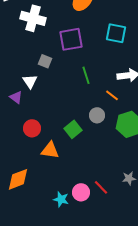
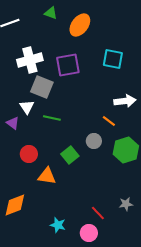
white cross: (33, 18) -> (30, 60), moved, turned -30
gray square: (45, 61) -> (42, 87), size x1.6
green line: (86, 75) -> (52, 118), moved, turned -60
pink circle: (81, 192) -> (89, 233), moved

